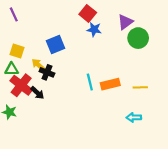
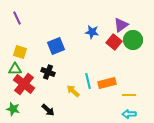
red square: (88, 13) -> (114, 42), moved
yellow arrow: (38, 65) -> (73, 91), moved
yellow line: (140, 87) -> (129, 95), moved
black arrow: (37, 93) -> (48, 110), moved

